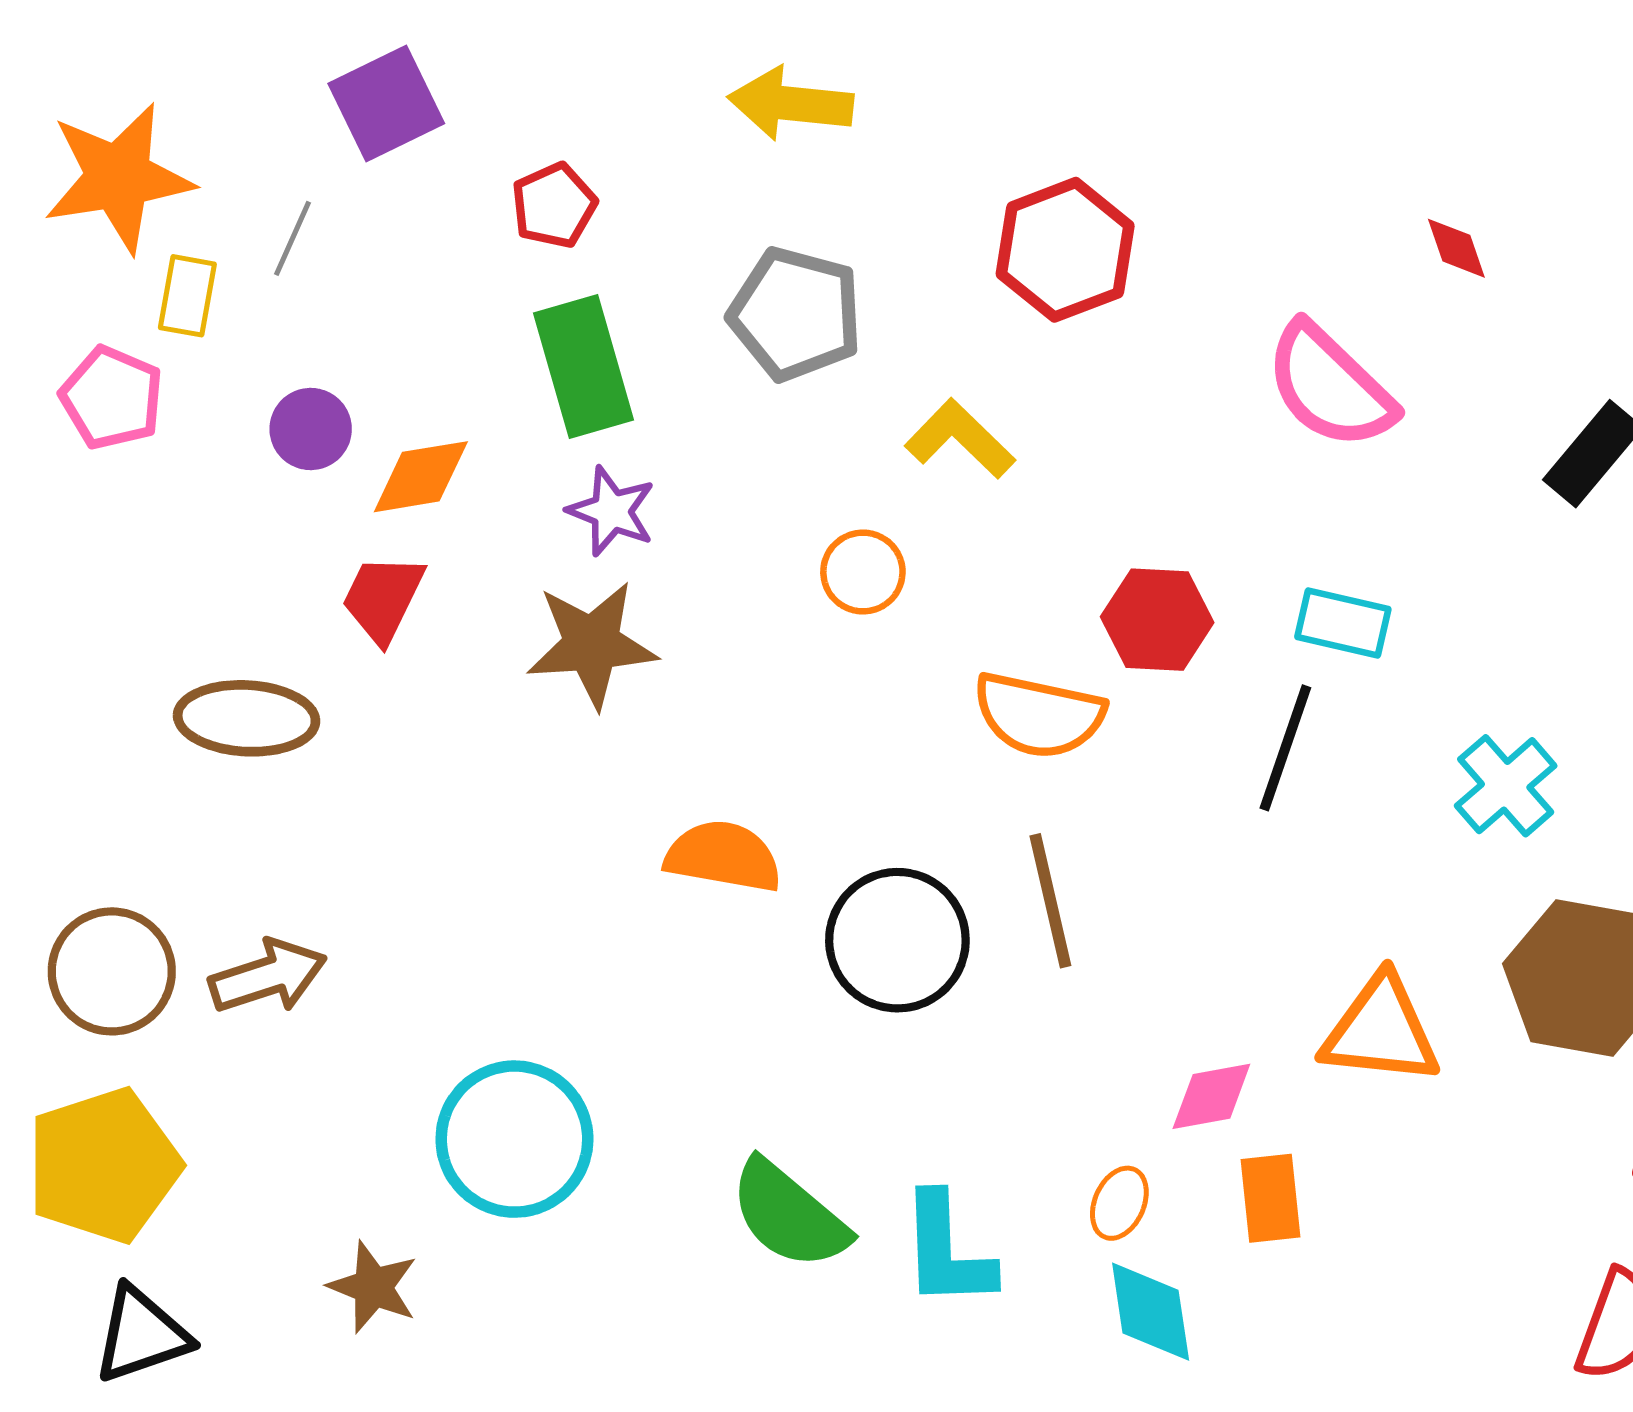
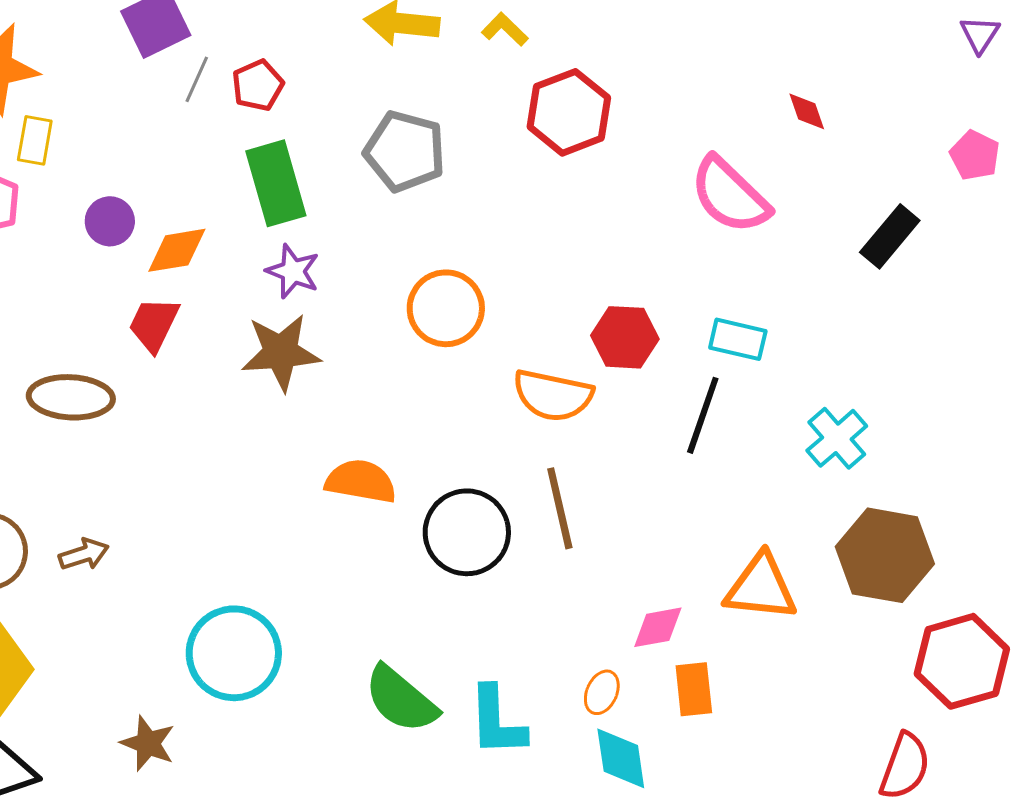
gray line: (293, 238) -> (197, 79), moved
yellow L-shape: (960, 439) -> (505, 29), moved, size x0.7
orange circle: (863, 572) -> (446, 308), size x1.5
brown arrow: (268, 976) -> (84, 554), size x0.7

